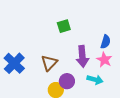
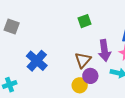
brown triangle: (49, 63) -> (83, 60), moved

